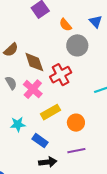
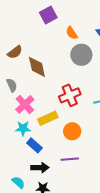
red cross: (61, 75) -> (70, 95), moved
pink cross: (33, 89) -> (25, 104), moved
cyan star: (18, 124) -> (23, 128), moved

